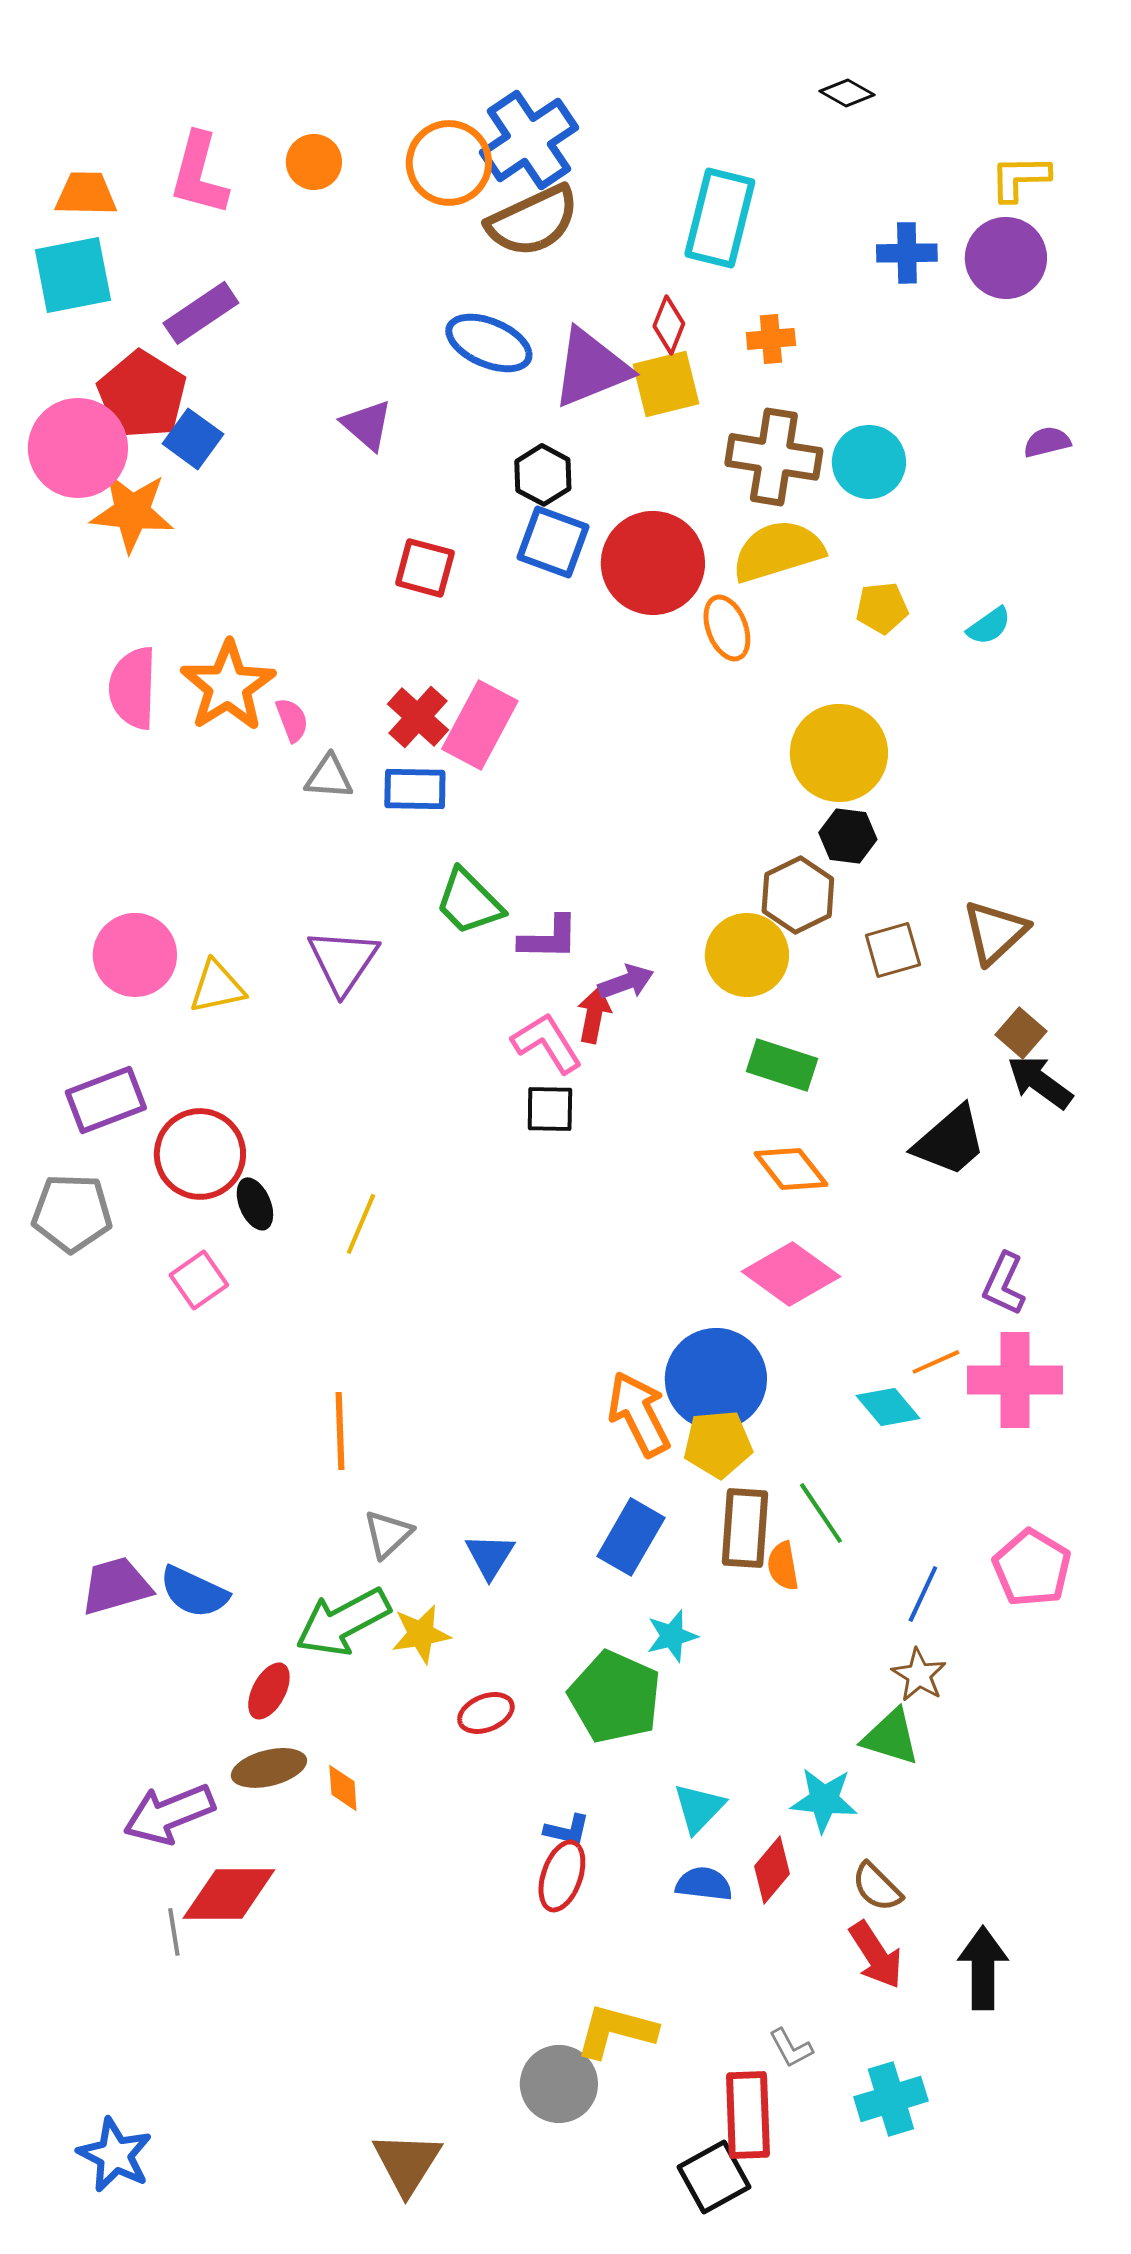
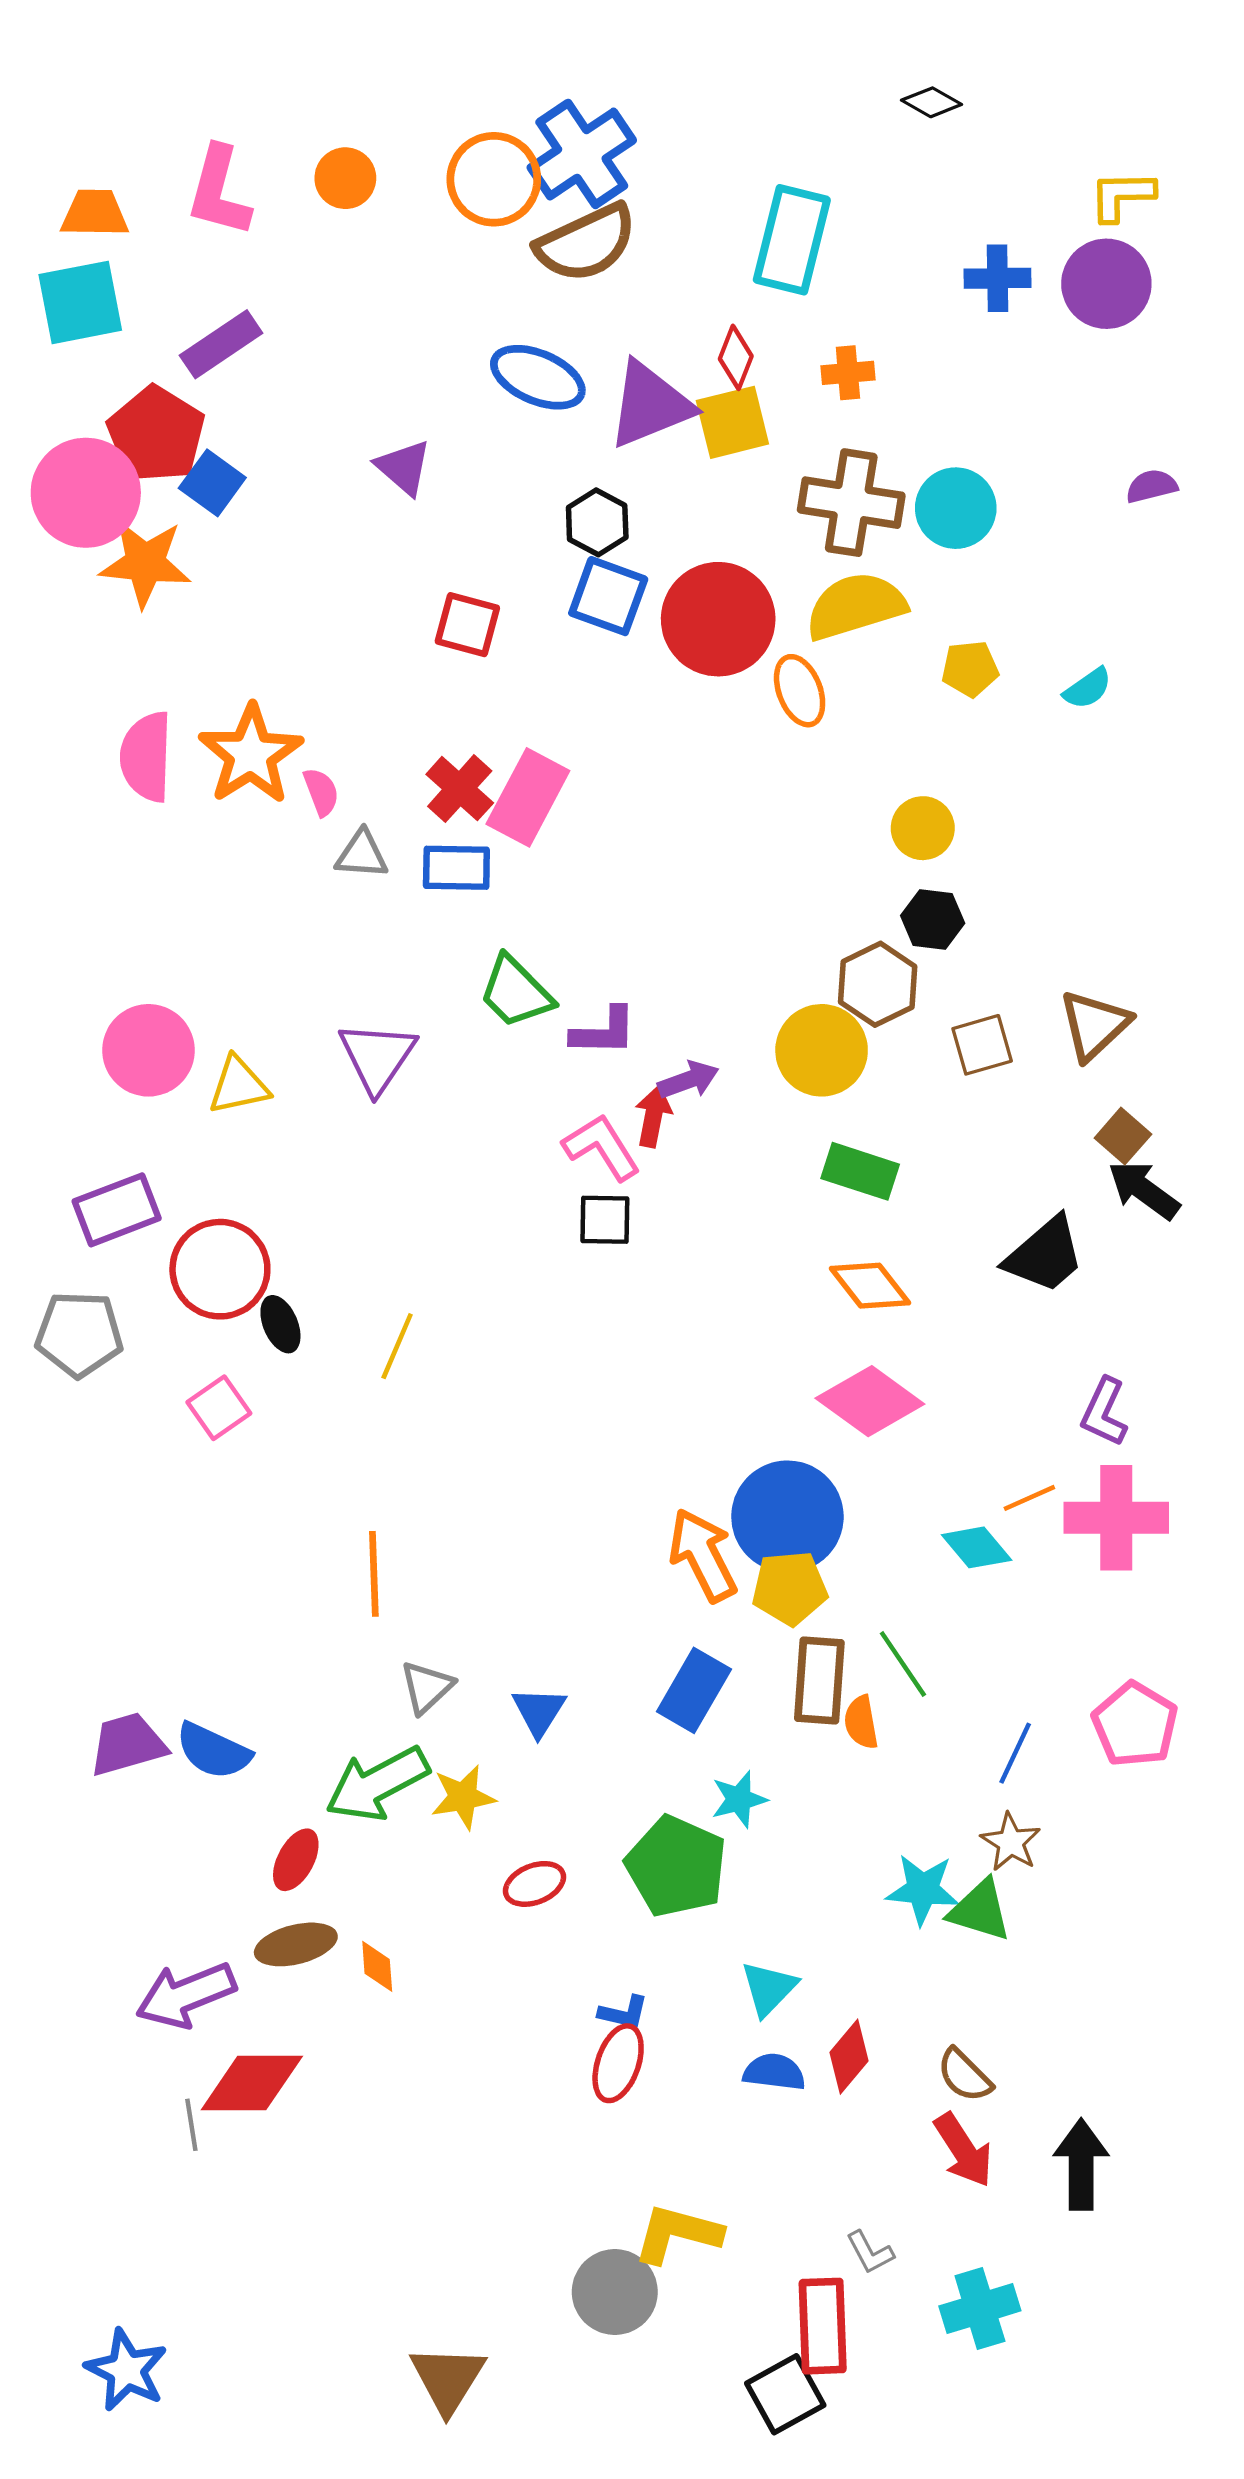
yellow circle: (839, 753) -> (923, 828), size x0.6
cyan star: (824, 1800) -> (923, 1889), moved

